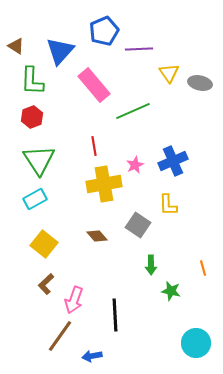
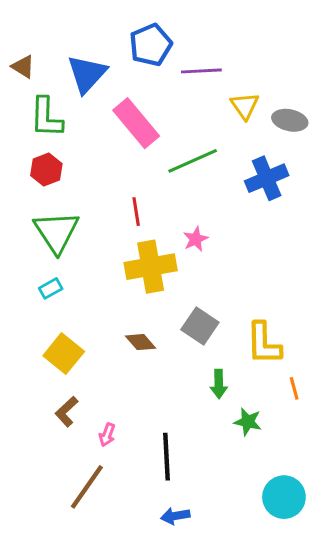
blue cross: (173, 161) -> (267, 178), moved
cyan rectangle: (35, 199) -> (51, 288), size x0.7
yellow L-shape: (168, 205) -> (264, 343), moved, size x1.4
pink arrow: (74, 300) -> (107, 435), size x0.6
blue arrow: (92, 356) -> (175, 516), moved

